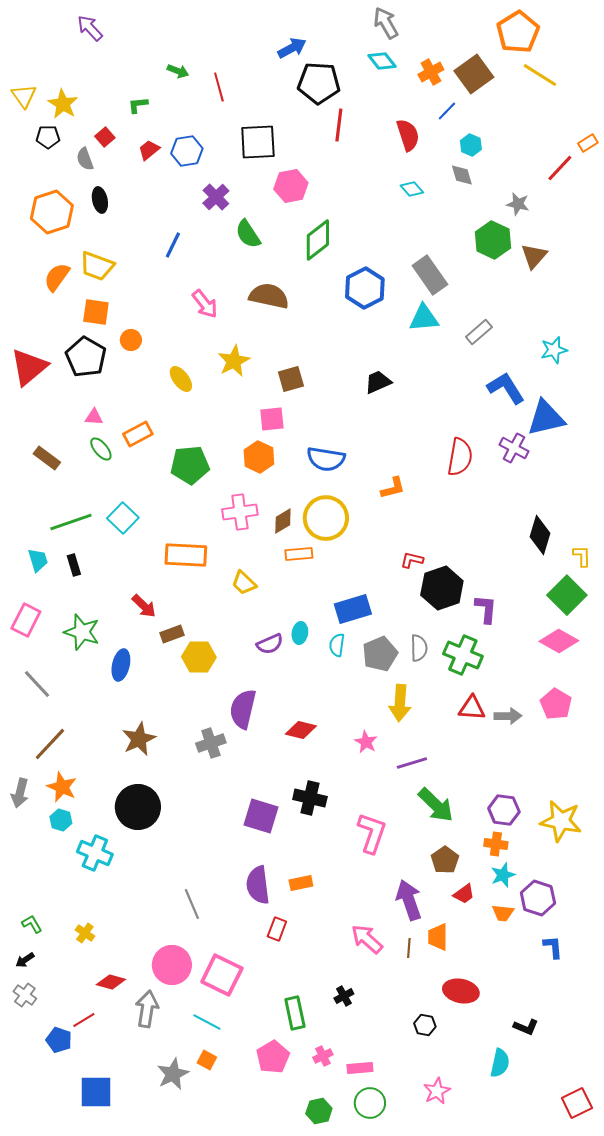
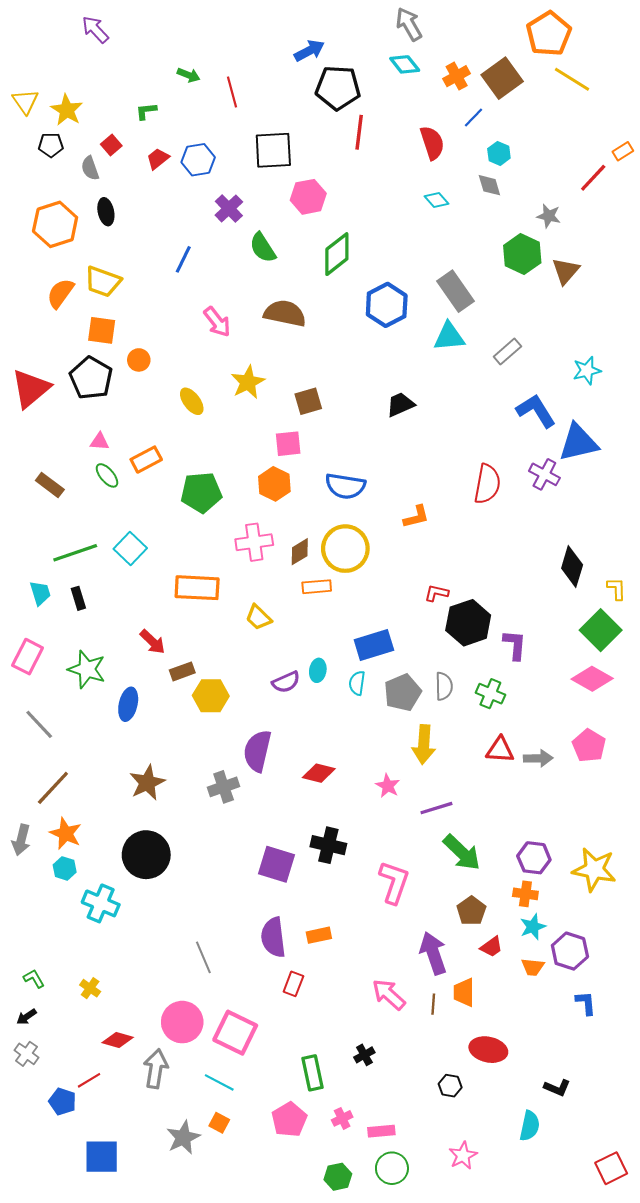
green cross: (463, 655) -> (490, 694), size x0.7

